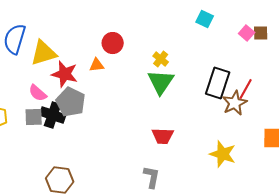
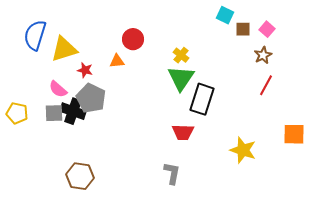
brown square: (261, 33) -> (243, 29), moved
red star: (65, 74) -> (85, 70), size x0.6
black rectangle: (218, 83) -> (202, 99), moved
brown star: (235, 103) -> (263, 55), moved, size x0.7

